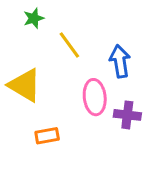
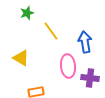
yellow triangle: (25, 85) -> (21, 58), size x0.7

